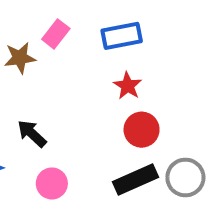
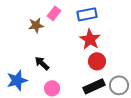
red star: (128, 86) -> (90, 39), size x1.5

